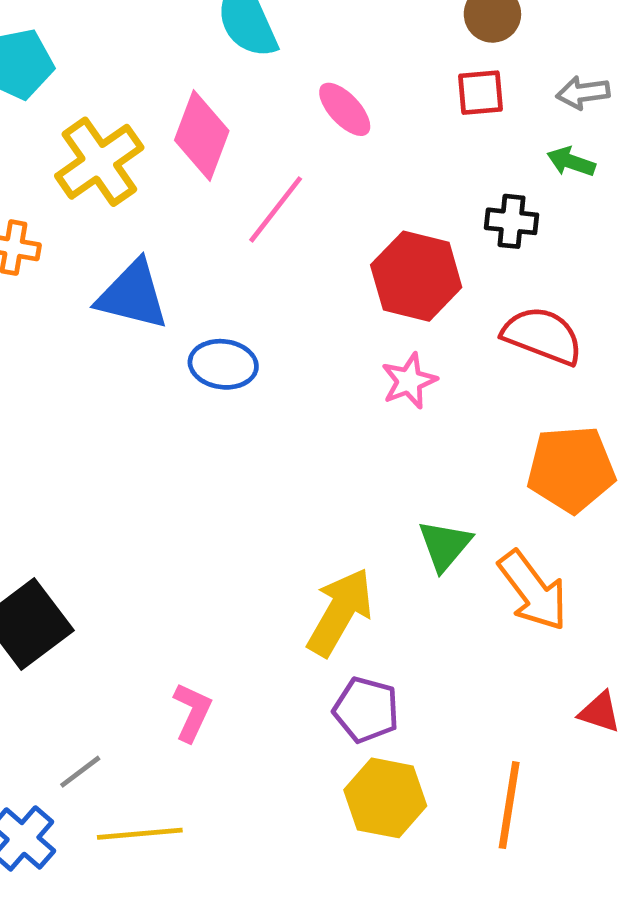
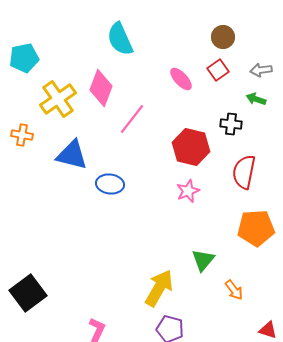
red square: (481, 93) -> (218, 70), turned -30
pink ellipse: (345, 109) -> (181, 79), moved
red semicircle: (542, 336) -> (244, 172), turned -100
orange arrow: (533, 591) -> (234, 290), moved, size x0.6

